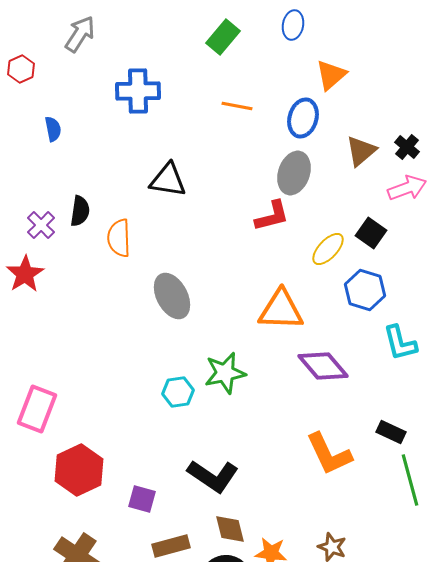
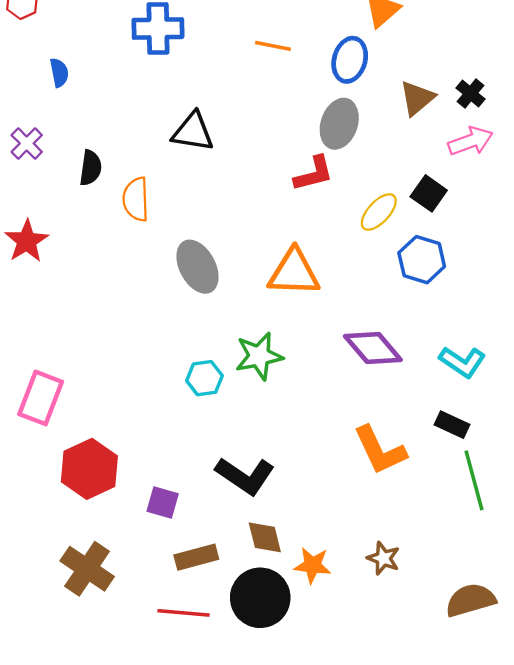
purple cross: (41, 225) -> (27, 143), moved
orange triangle: (281, 310) -> (294, 272), moved
cyan L-shape: (400, 343) -> (462, 362), moved, turned -42

